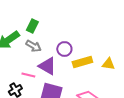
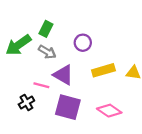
purple circle: (64, 49) -> (83, 43), moved

